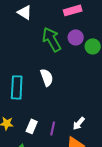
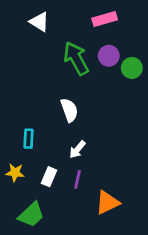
cyan rectangle: (17, 87) -> (29, 139), moved, size x0.6
white arrow: (79, 123) -> (77, 149), moved

